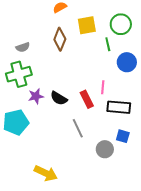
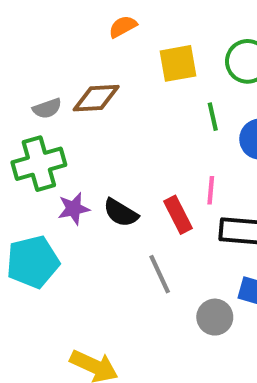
brown diamond: (60, 39) -> (96, 98), moved, turned 65
green line: (108, 44) -> (213, 117), moved

